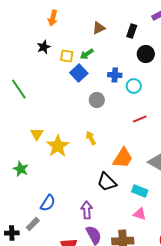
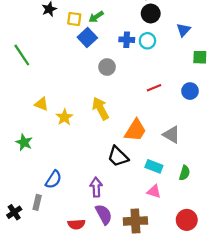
black circle: (146, 54) -> (151, 13), moved
cyan circle: (134, 86) -> (147, 41), moved
yellow triangle: (37, 134) -> (41, 104), turned -40
yellow arrow: (91, 138) -> (100, 108), size x1.5
yellow star: (58, 146) -> (64, 117), size x0.7
gray rectangle: (33, 224) -> (37, 202), turned -32
black cross: (12, 233) -> (14, 212), turned -32

